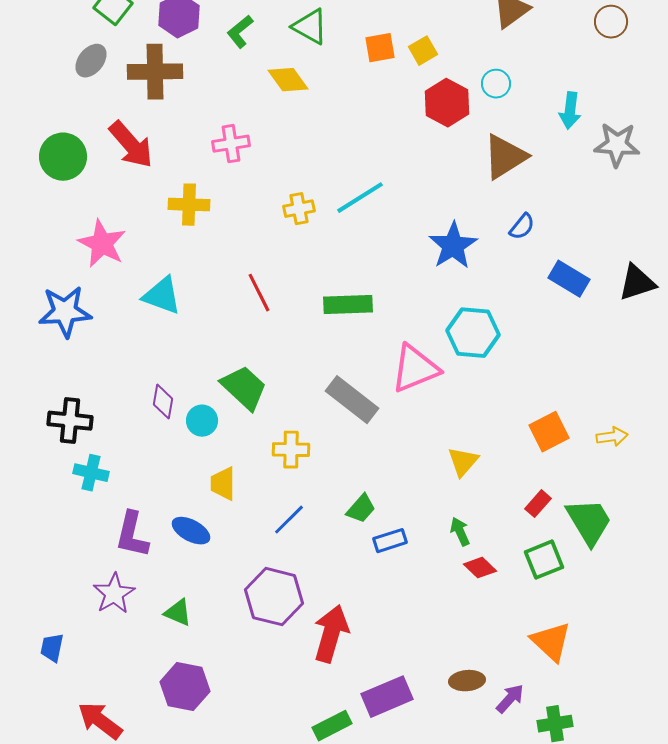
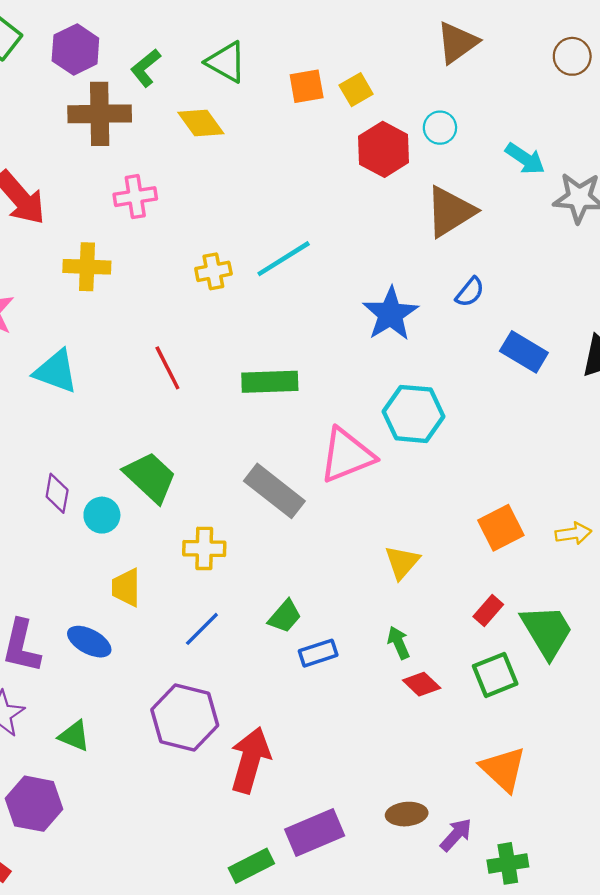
brown cross: (155, 72) -> (100, 114), moved
cyan arrow: (570, 111) -> (525, 159), turned -63
purple hexagon: (185, 687) -> (34, 804), moved

